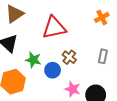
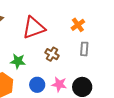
orange cross: (102, 17) -> (78, 25), moved
blue circle: (53, 70) -> (37, 85), moved

